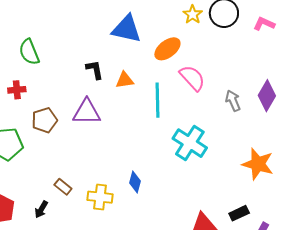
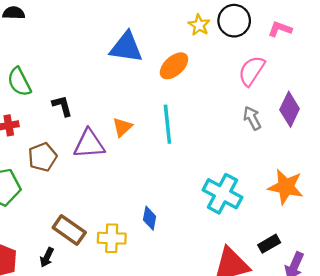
black L-shape: (95, 70) -> (62, 106), moved
pink semicircle: (192, 78) -> (252, 71), moved, turned -100
orange triangle: (125, 80) -> (122, 127), moved, turned -30
cyan cross: (190, 143) -> (222, 194), moved
brown rectangle: (63, 187) -> (69, 230), size x1.6

